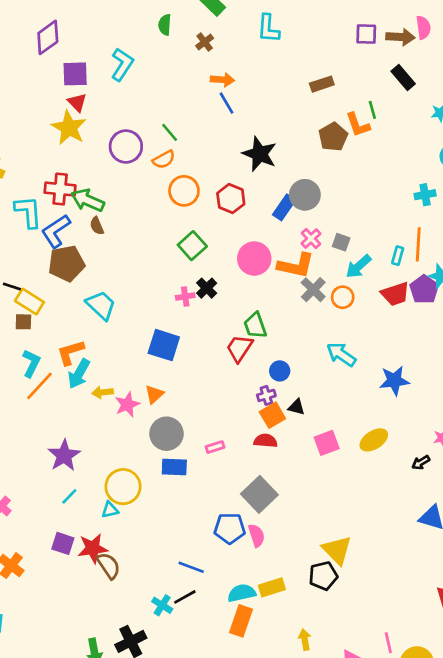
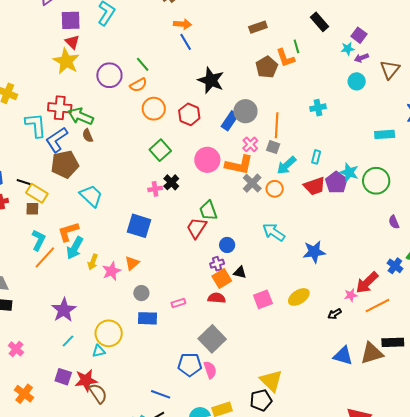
cyan cross: (425, 195) -> (318, 108), moved
orange line: (418, 244) -> (277, 125), moved
yellow arrow: (103, 392) -> (93, 262), turned -63
gray circle: (166, 434) -> (141, 293), size x0.6

